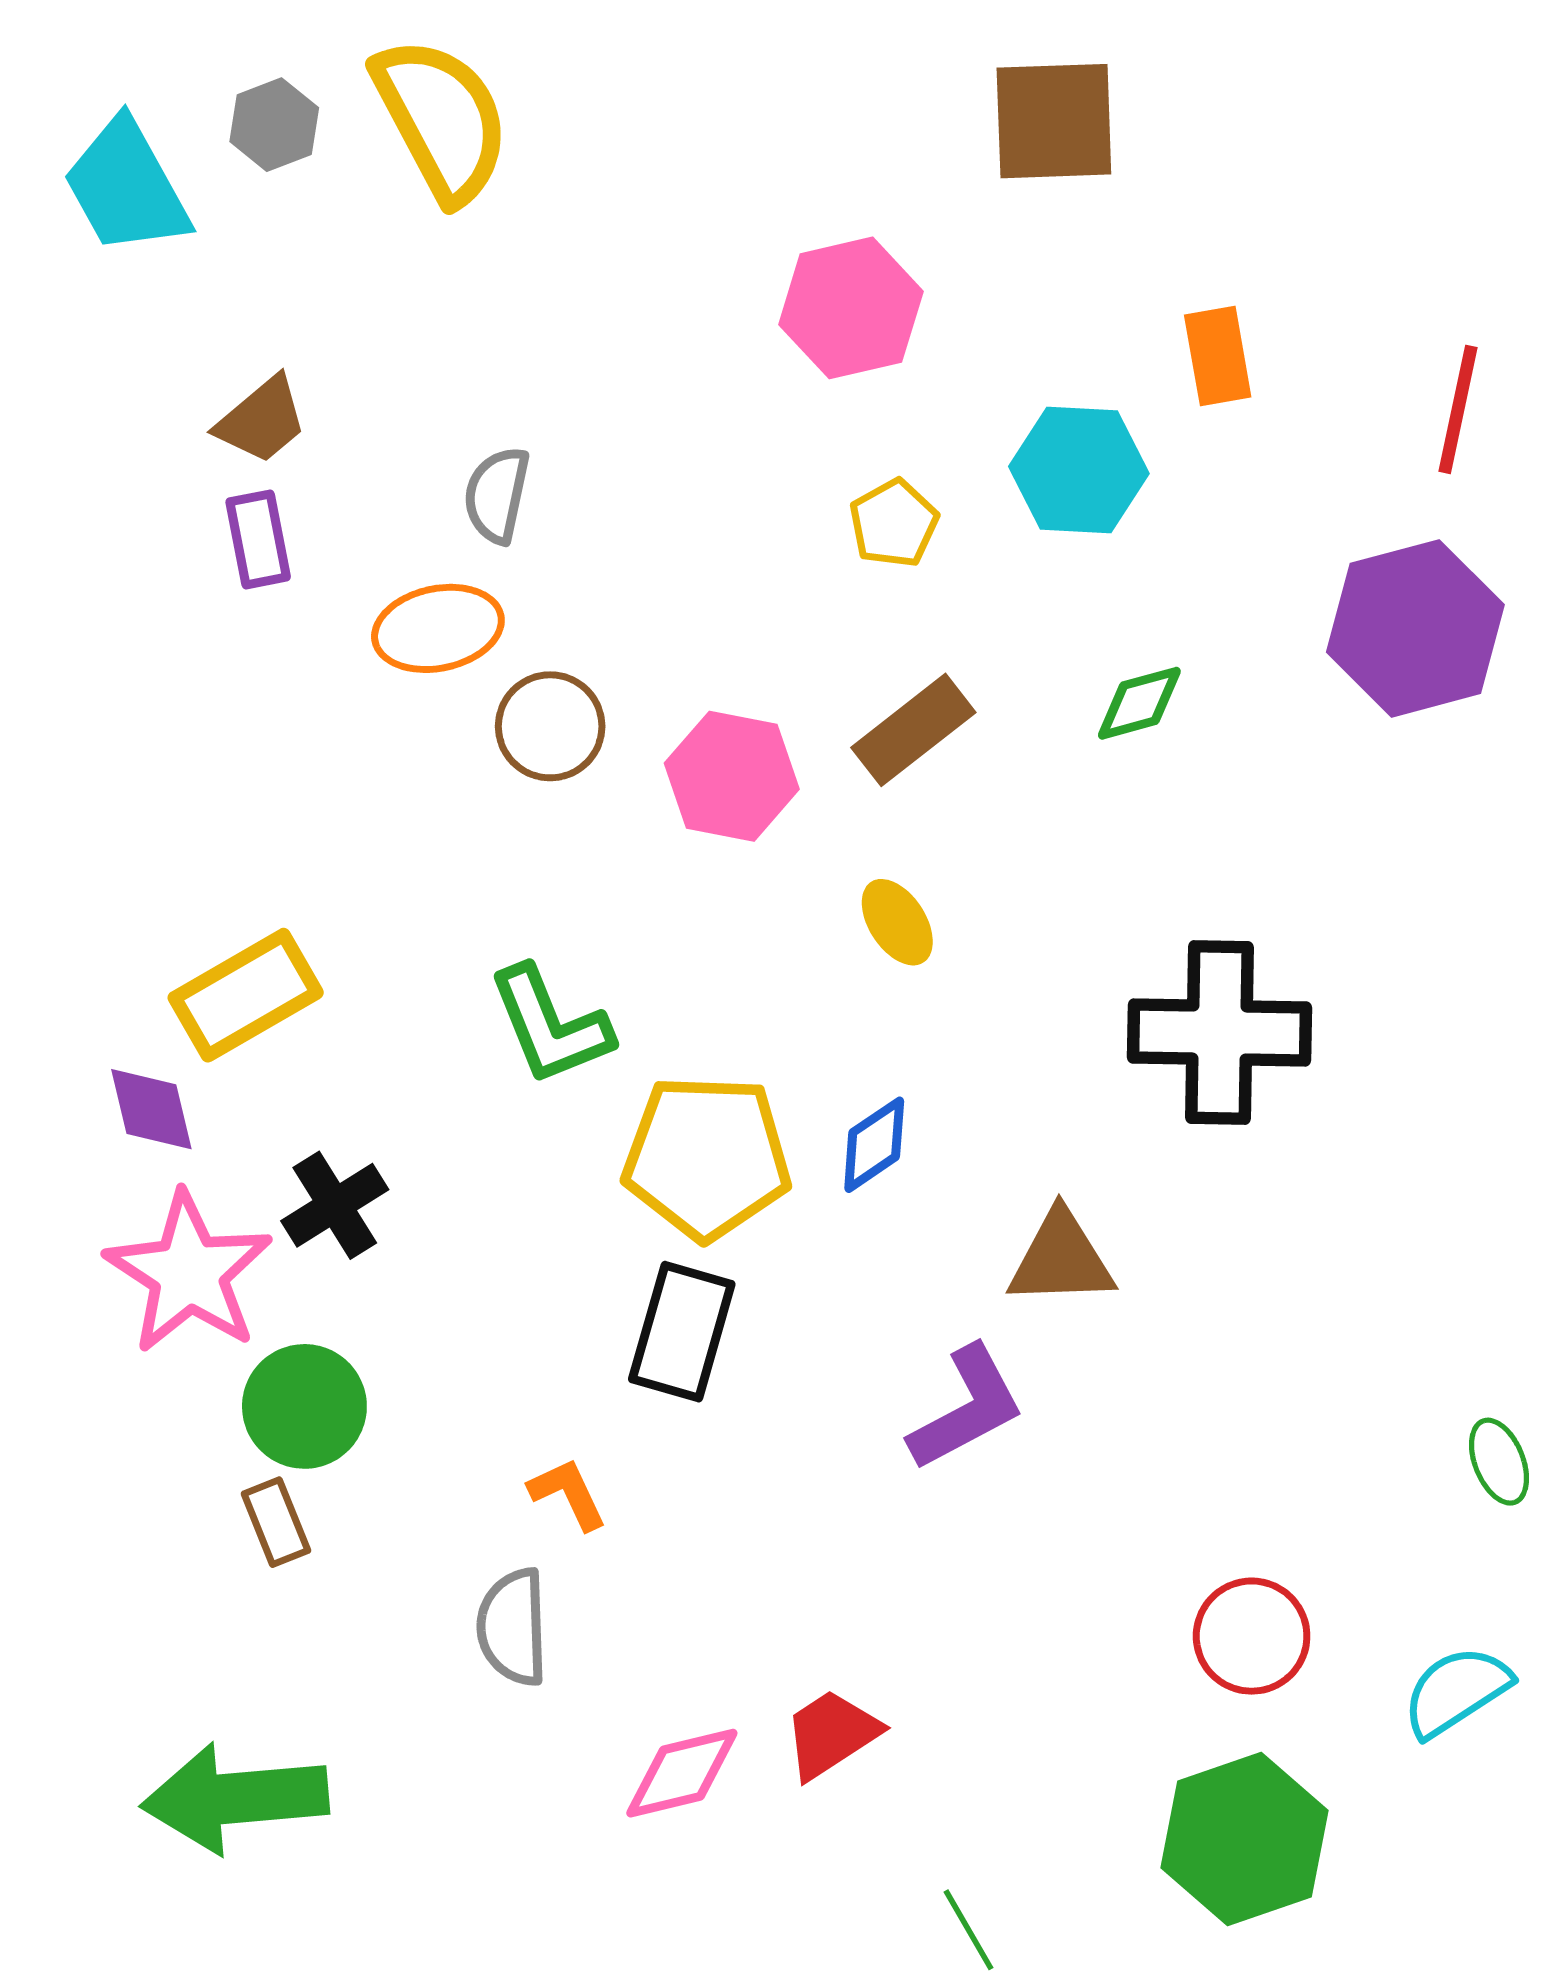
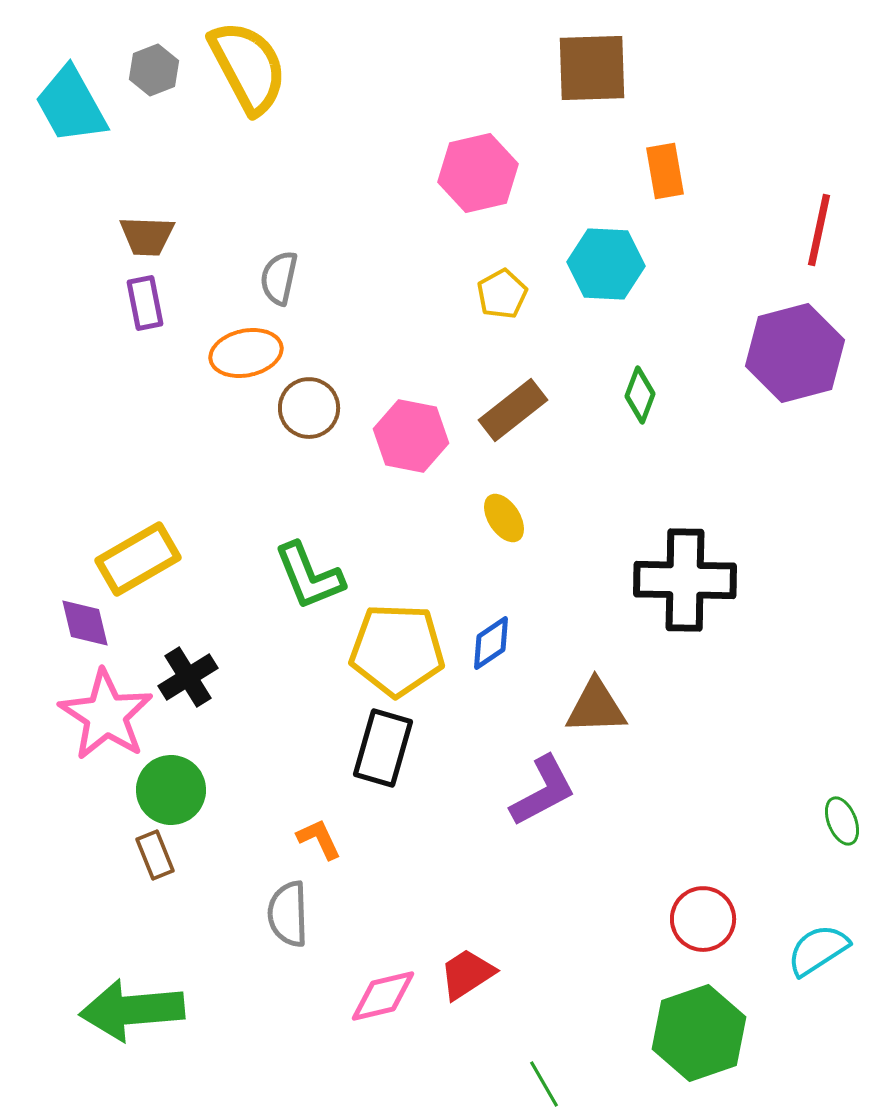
orange rectangle: (1218, 356) -> (665, 171), moved
brown trapezoid: (262, 420) -> (147, 236), turned 42
green diamond: (1139, 703) -> (640, 395), turned -54

